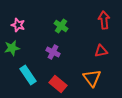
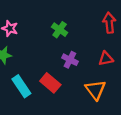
purple cross: (53, 52) -> (70, 60), moved
red rectangle: (58, 84) -> (50, 83), moved

